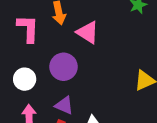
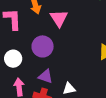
pink triangle: (88, 32) -> (59, 18), turned 30

